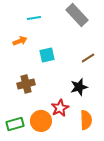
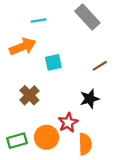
orange arrow: (20, 41) -> (23, 47), size x1.6
brown cross: (26, 84) -> (29, 95), turned -30
orange semicircle: (86, 120) -> (85, 144), moved

